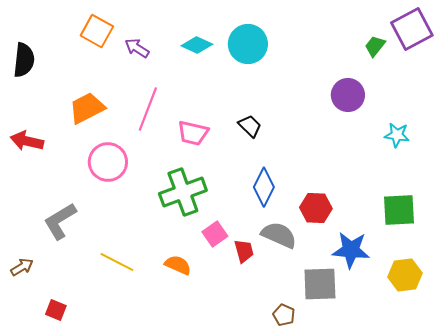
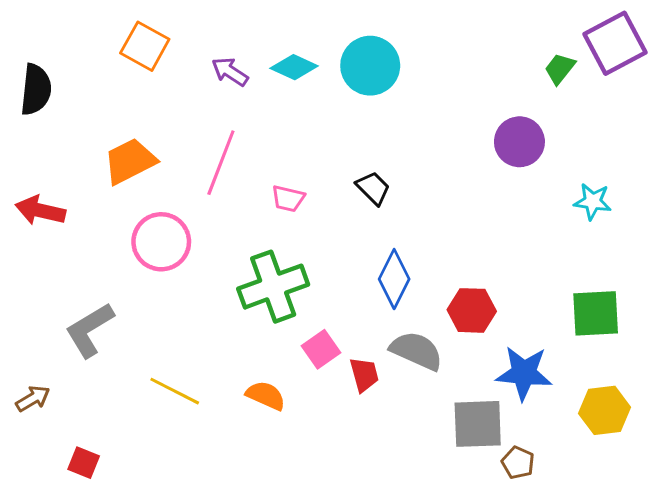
purple arrow: (137, 48) -> (230, 72), moved
pink trapezoid: (193, 133) -> (288, 198), size x0.7
brown pentagon: (284, 315) -> (518, 463), moved

